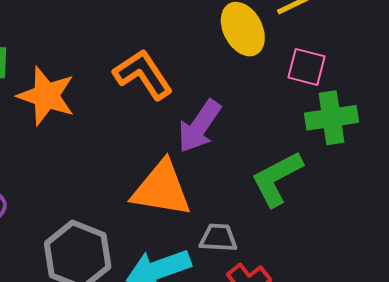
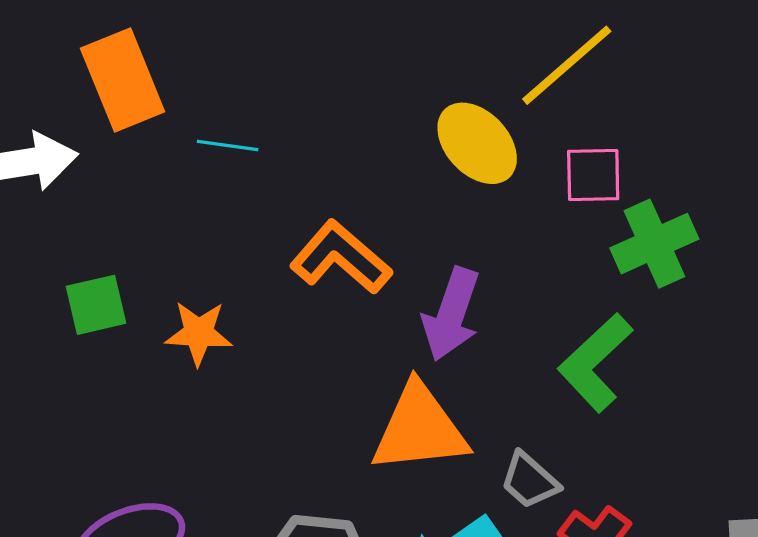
orange star: (46, 96) -> (199, 333), size x0.7
gray trapezoid: (218, 238) -> (530, 481), turned -126

